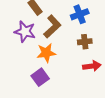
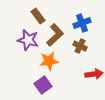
brown cross: (85, 42) -> (80, 46), moved, turned 32

